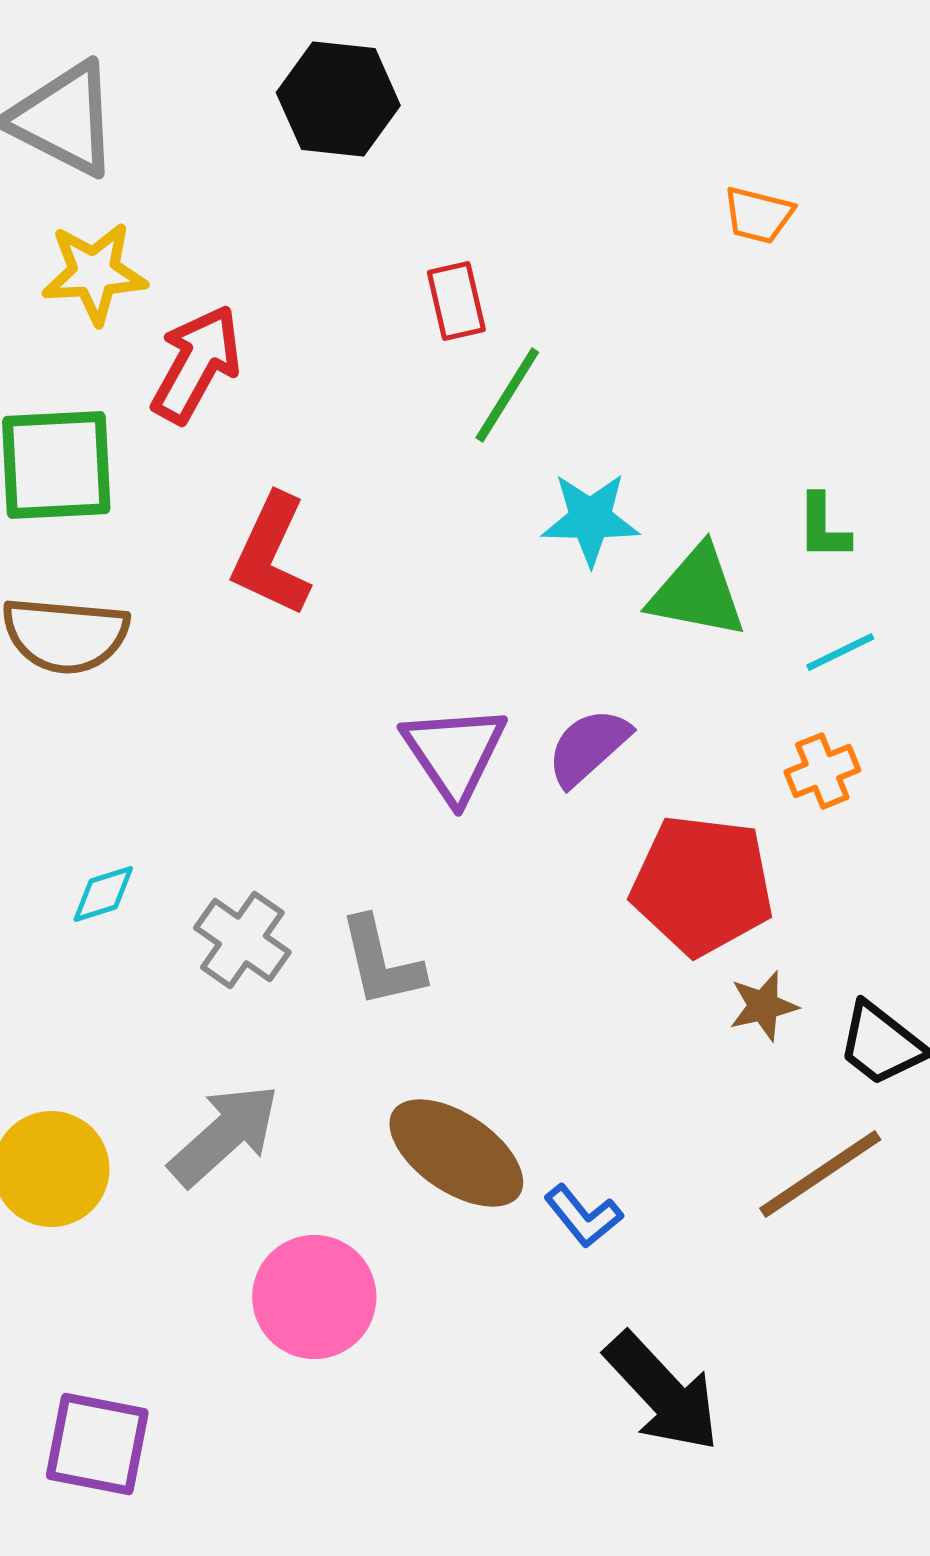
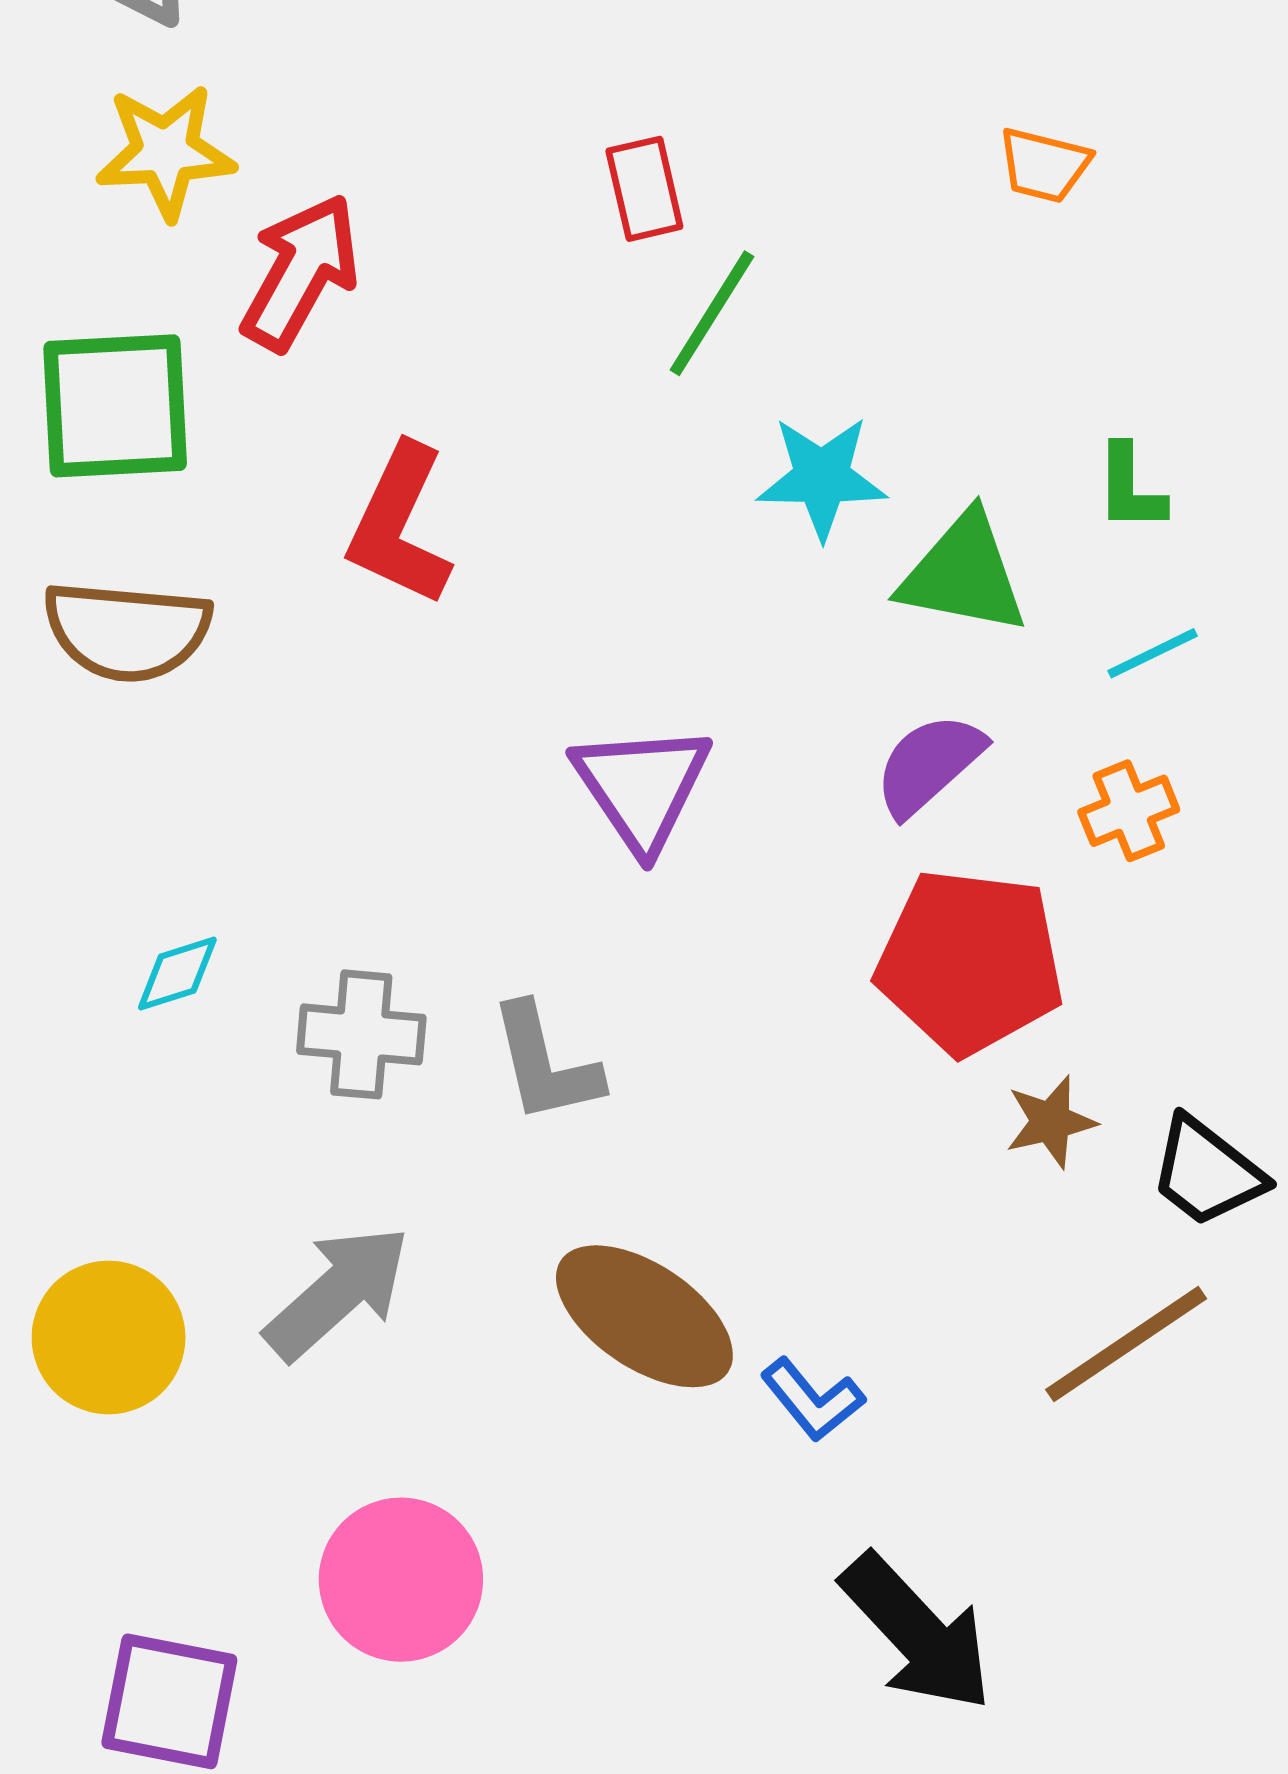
orange trapezoid: (758, 215) -> (1044, 165), moved
purple semicircle: (588, 747) -> (929, 764), moved
gray cross: (242, 940) -> (361, 1034), turned -30
pink circle: (314, 1297) -> (401, 1580), moved

